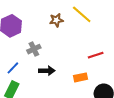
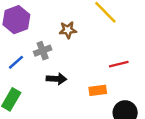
brown star: (56, 20) -> (68, 30), moved
blue line: (13, 68) -> (16, 62), moved

